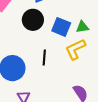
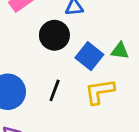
green triangle: (82, 27) -> (120, 51), moved

